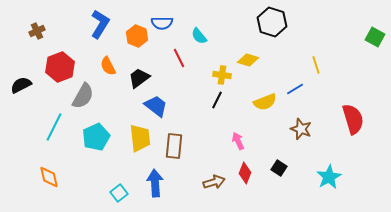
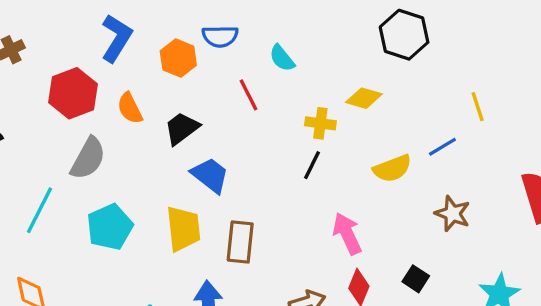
red hexagon: (60, 67) -> (73, 93), moved
pink arrow: (238, 141) -> (347, 234), size x1.4

